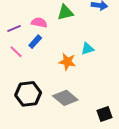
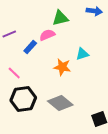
pink semicircle: (39, 23) -> (47, 35), moved, turned -35
pink line: (16, 52) -> (14, 73), moved

